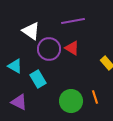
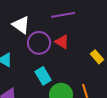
cyan rectangle: (38, 79) -> (43, 76), moved

